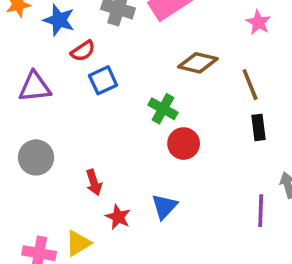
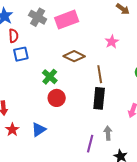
red semicircle: (83, 51) -> (14, 36), turned -72
black rectangle: (258, 127) -> (99, 98), size x1.5

